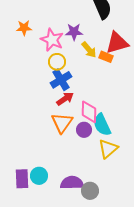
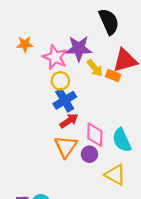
purple star: (74, 32) -> (79, 49), size x1.4
cyan semicircle: (102, 125) -> (122, 140), moved
yellow triangle: (108, 149) -> (115, 175), turned -50

